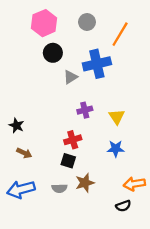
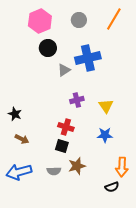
orange line: (120, 34) -> (114, 19), moved
red cross: (73, 140) -> (66, 127), turned 35
orange arrow: (134, 184) -> (122, 167), turned -78

